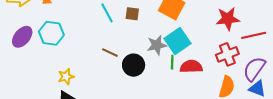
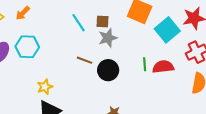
cyan square: (177, 41) -> (167, 30), moved
gray star: (157, 45) -> (108, 38), moved

